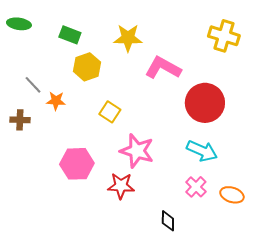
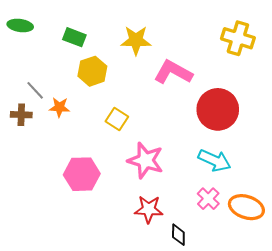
brown cross: (20, 120) -> (21, 115), moved
red star: (121, 186) -> (149, 209), moved
orange ellipse: (232, 195) -> (246, 207), size x1.4

